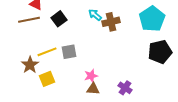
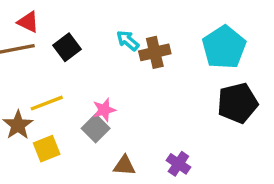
gray square: (69, 52) -> (96, 128), moved, turned -35
pink star: (91, 76) -> (104, 110), moved

